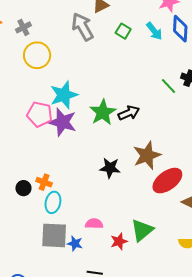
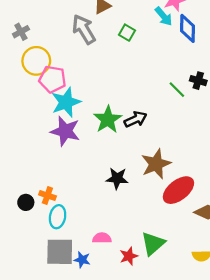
cyan arrow: (154, 31) -> (164, 16), moved
pink pentagon: (40, 114) -> (52, 79), moved

